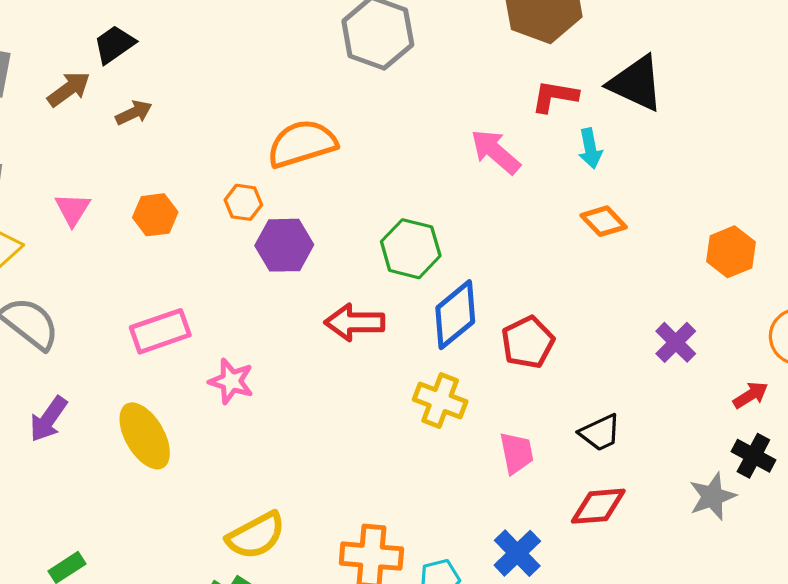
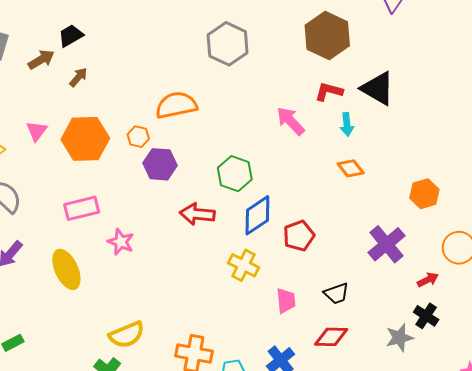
brown arrow: (134, 113) -> (78, 77), turned -30
orange hexagon: (155, 215) -> (85, 139), size x1.8
purple cross: (676, 342) -> (386, 244), size x1.5

